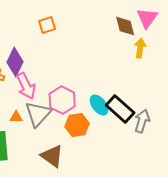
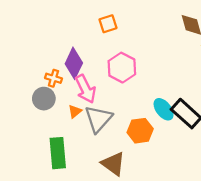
pink hexagon: (62, 100) -> (122, 68), moved
orange triangle: (16, 117) -> (75, 111), moved, turned -40

